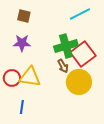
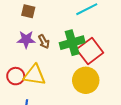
brown arrow: (63, 66) -> (44, 42), moved

